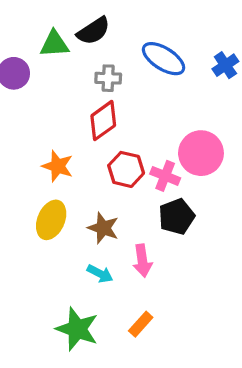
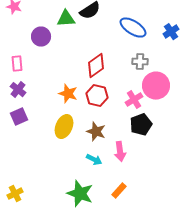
gray cross: (108, 78) -> (140, 62), moved
red hexagon: (126, 169) -> (97, 96), moved
pink cross: (165, 176) -> (134, 100), turned 36

